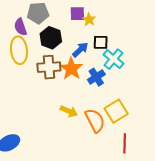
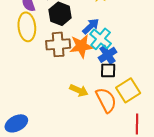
black square: (101, 42) -> (108, 70), moved
cyan cross: (113, 59) -> (101, 39), moved
orange star: (71, 69) -> (81, 46), turned 30

